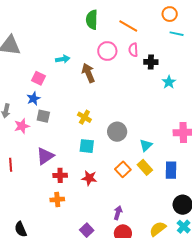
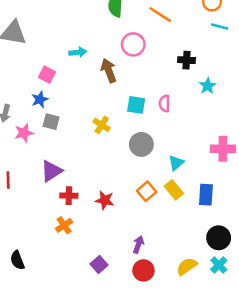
pink semicircle: (133, 50) -> (165, 103), moved
cyan square: (87, 146) -> (136, 105), moved
orange cross: (57, 200) -> (64, 225), turned -32

